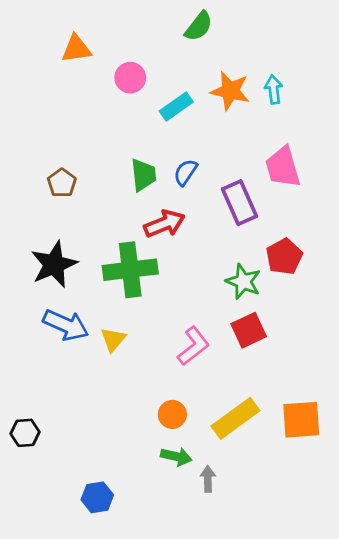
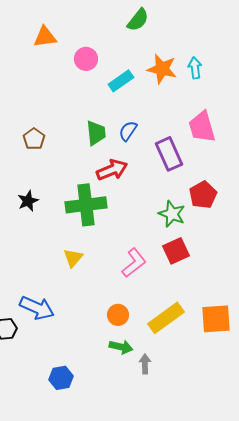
black star: (54, 264) -> (28, 201), size x0.6
blue arrow: (66, 325) -> (37, 308), moved

